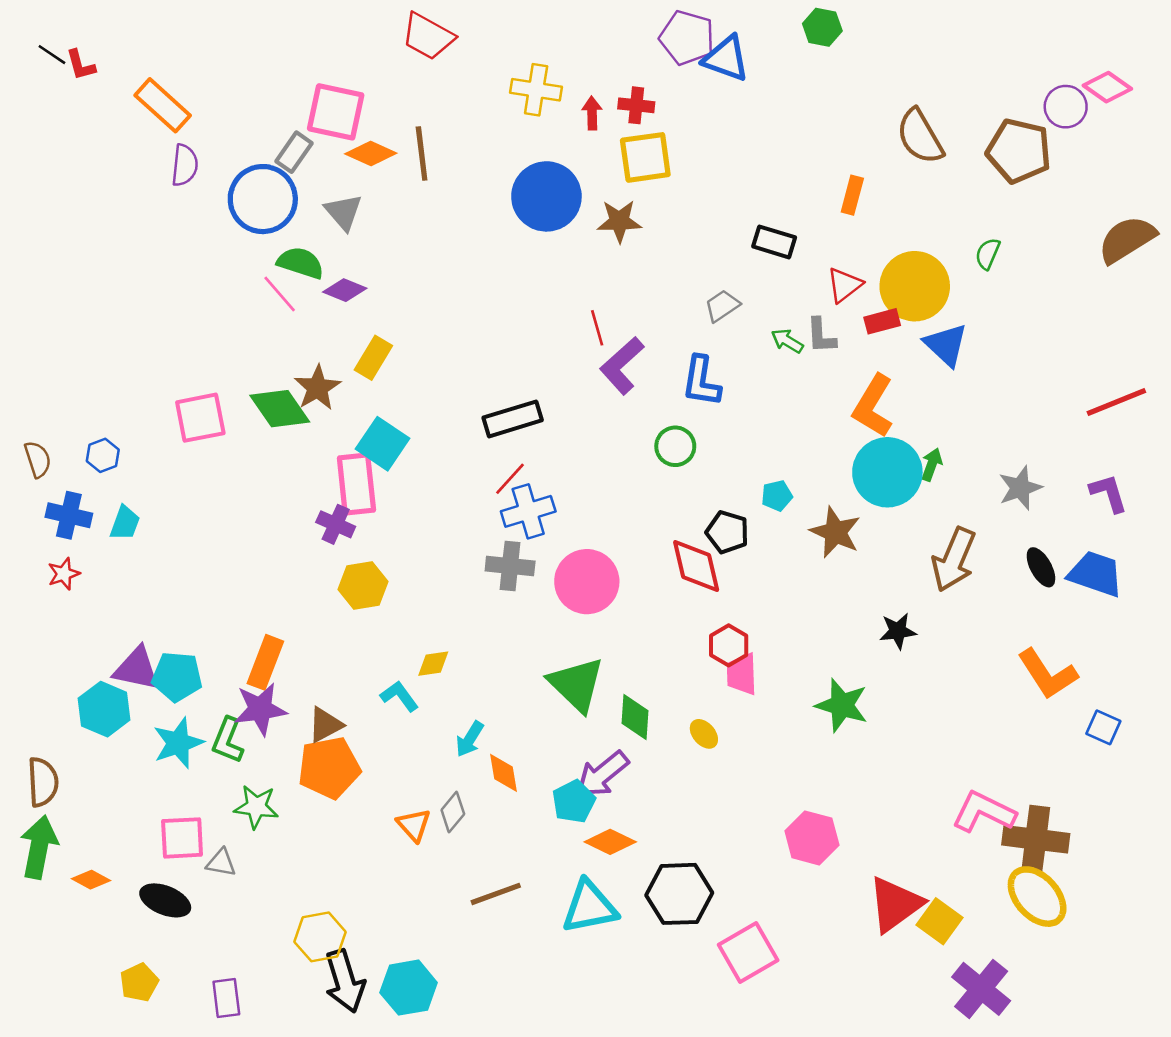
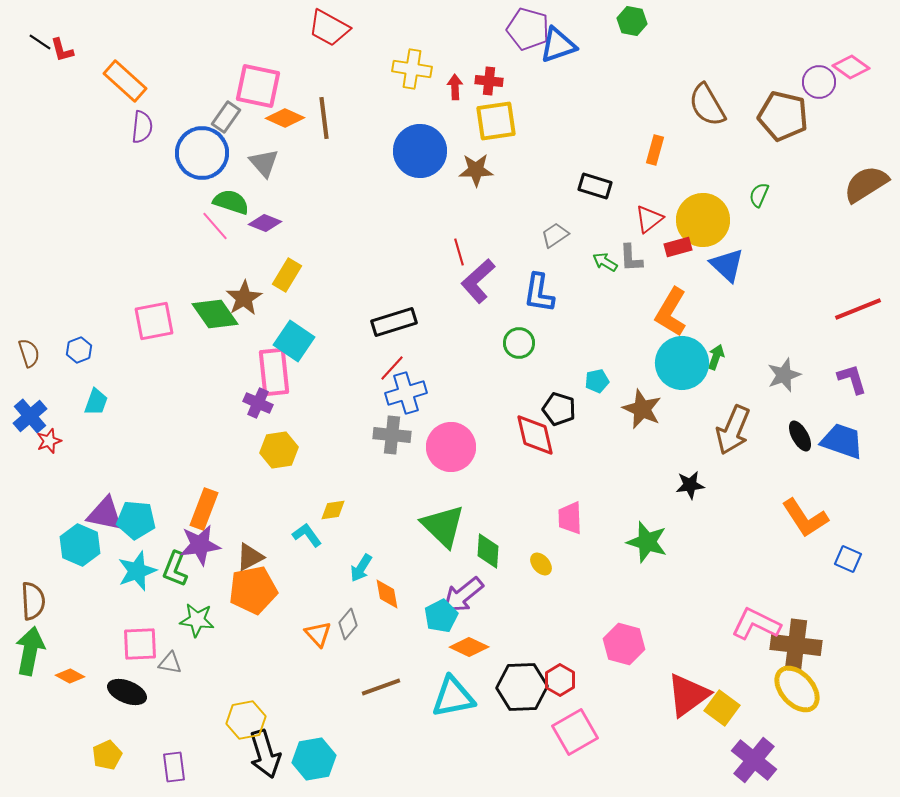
blue triangle: (726, 58) -> (558, 45), turned -39
blue cross: (69, 515) -> (30, 416), moved, turned 36
red hexagon: (729, 645) -> (560, 680), moved

